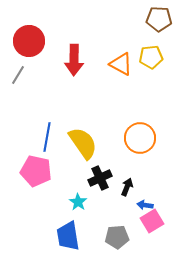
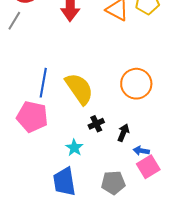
black cross: (100, 178) -> (96, 124), size x0.7

